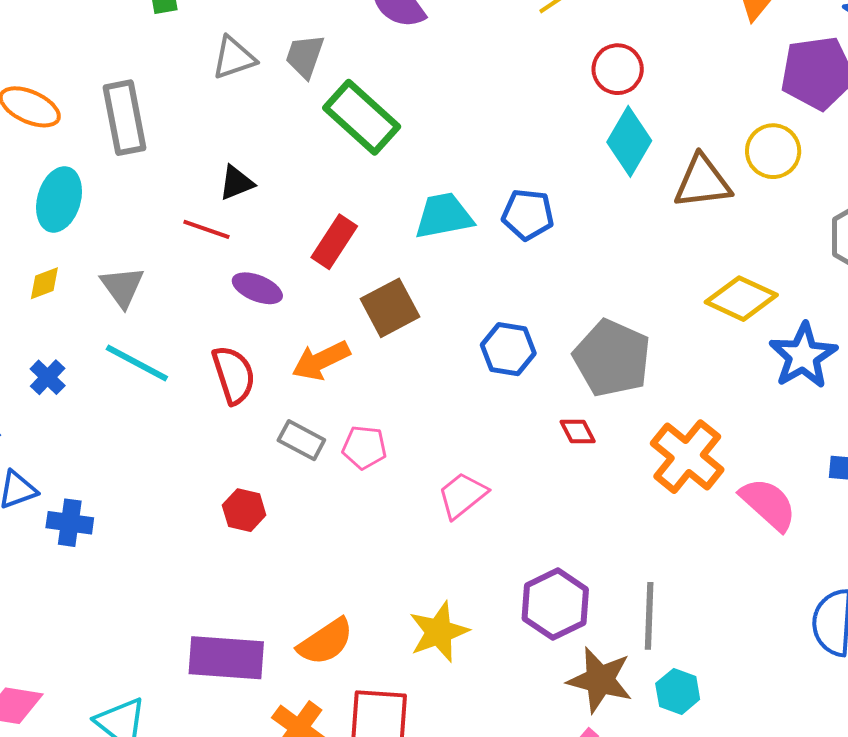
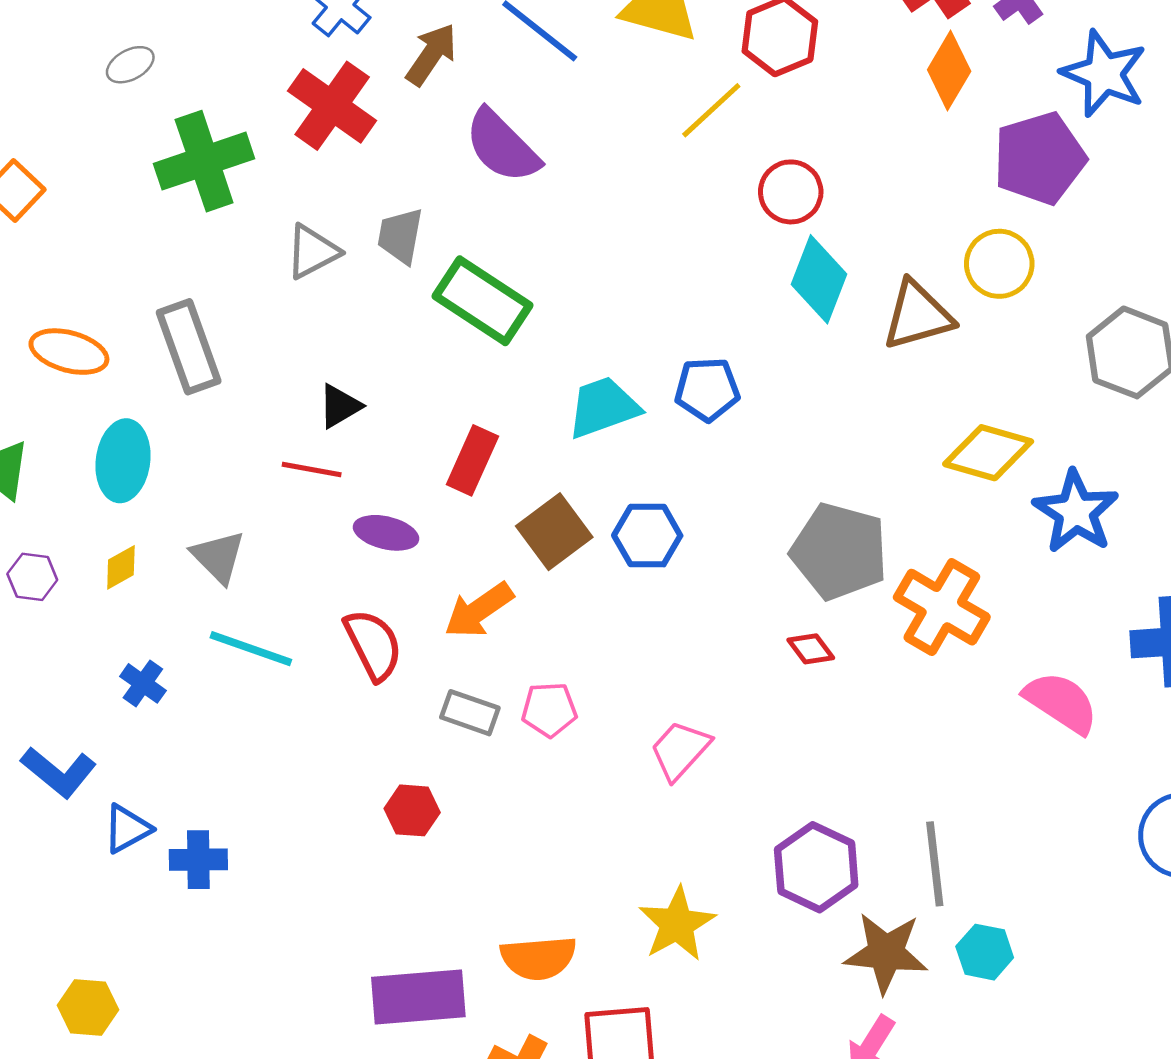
blue hexagon: (508, 349) -> (647, 536), moved
orange cross: (687, 457) -> (942, 607), moved
orange semicircle: (326, 642) -> (538, 958), turned 38

